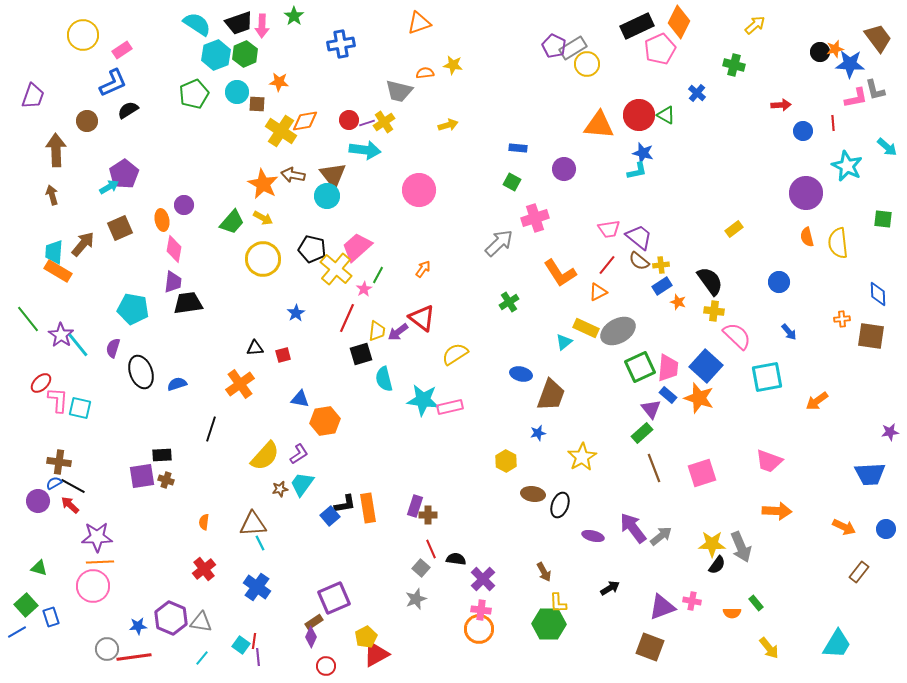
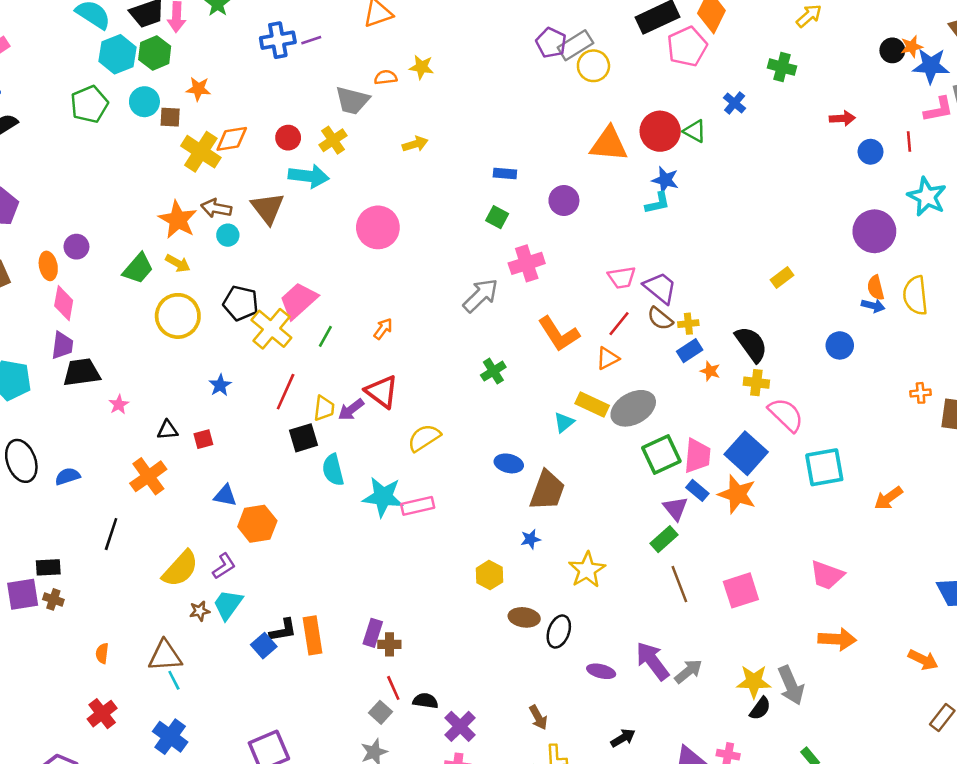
purple line: (367, 123) -> (311, 40), moved
cyan circle: (327, 196) -> (228, 235), moved, size x0.7
pink star: (364, 289) -> (119, 404), moved
blue arrow: (789, 332) -> (873, 306), moved, turned -36

